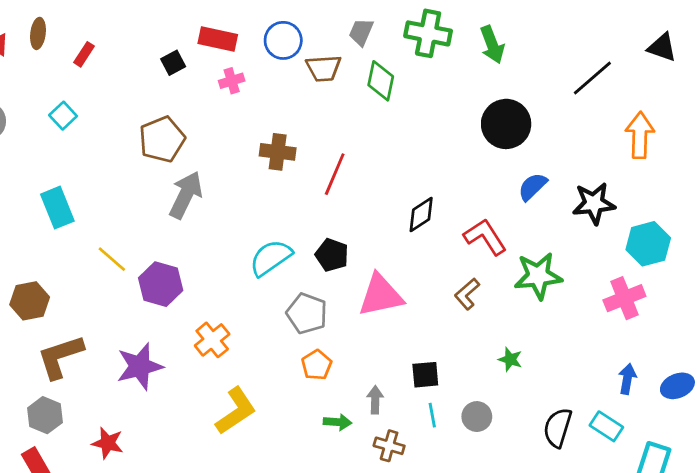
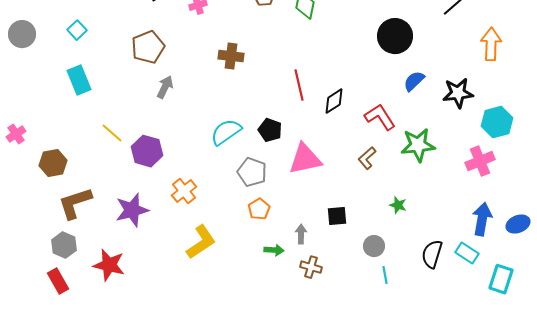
red line: (335, 174) -> (299, 85), moved, turned -36
gray arrow: (186, 195) -> (165, 87), size x0.7
cyan rectangle: (57, 208) -> (79, 80), moved
blue arrow: (627, 379) -> (482, 219), size x1.5
cyan line: (432, 415) -> (385, 275), moved
red star: (108, 443) -> (109, 265), size x1.4

